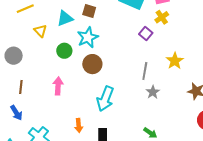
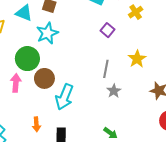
yellow cross: (162, 17) -> (136, 12), moved
cyan triangle: (65, 18) -> (24, 13), turned 42
green circle: (64, 51) -> (27, 59), moved, size x1.5
brown circle: (92, 64) -> (44, 78), moved

